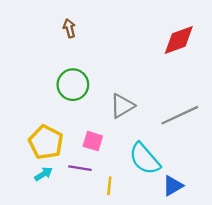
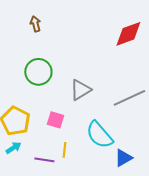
purple line: (80, 168) -> (44, 160), moved
yellow line: (109, 186) -> (64, 150), moved

